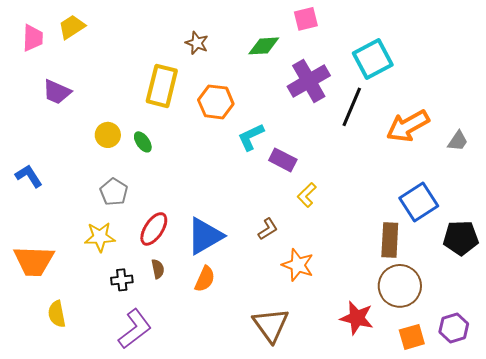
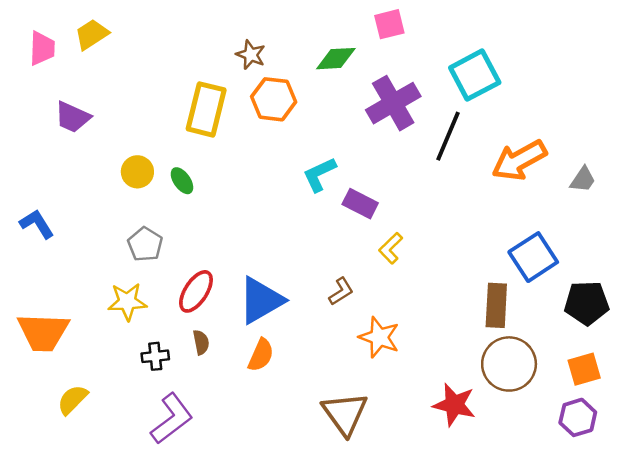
orange hexagon: (216, 102) -> (274, 99), moved
yellow semicircle: (57, 314) -> (73, 400), turned 56
orange square: (412, 337) -> (584, 369), moved

